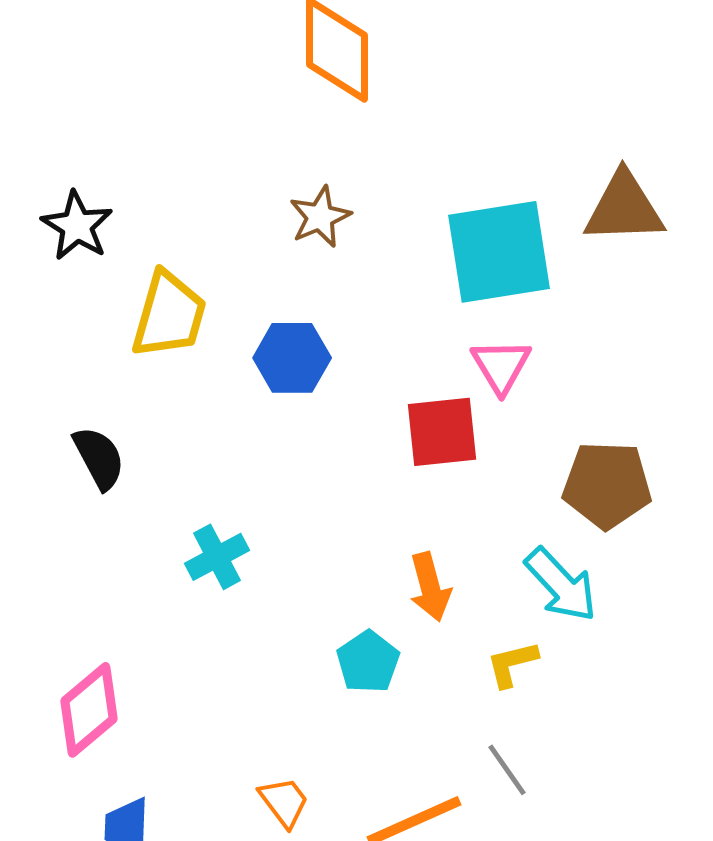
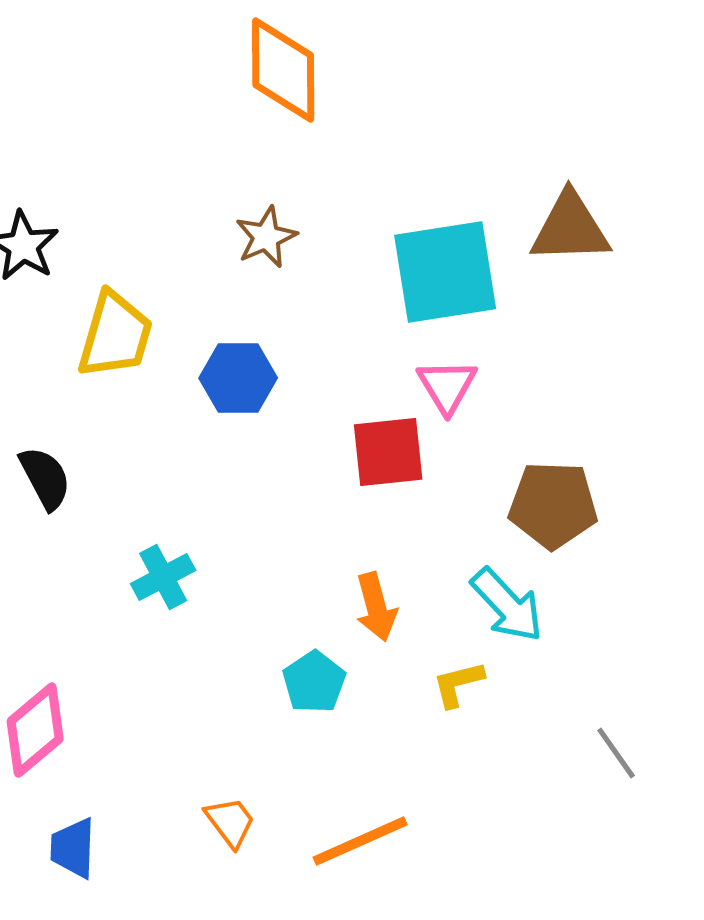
gray line: (507, 770) -> (616, 753), moved

